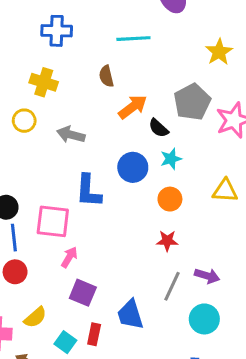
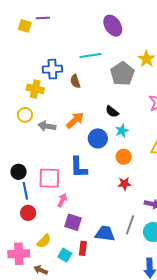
blue cross: (57, 31) -> (52, 69), moved
gray pentagon: (192, 102) -> (122, 74), moved
orange arrow: (133, 107) -> (75, 120), moved
gray arrow: (71, 135) -> (47, 126), moved
blue L-shape: (88, 191) -> (79, 167), moved
gray line: (172, 286) -> (130, 225), moved
blue trapezoid: (130, 315) -> (105, 234), turned 120

